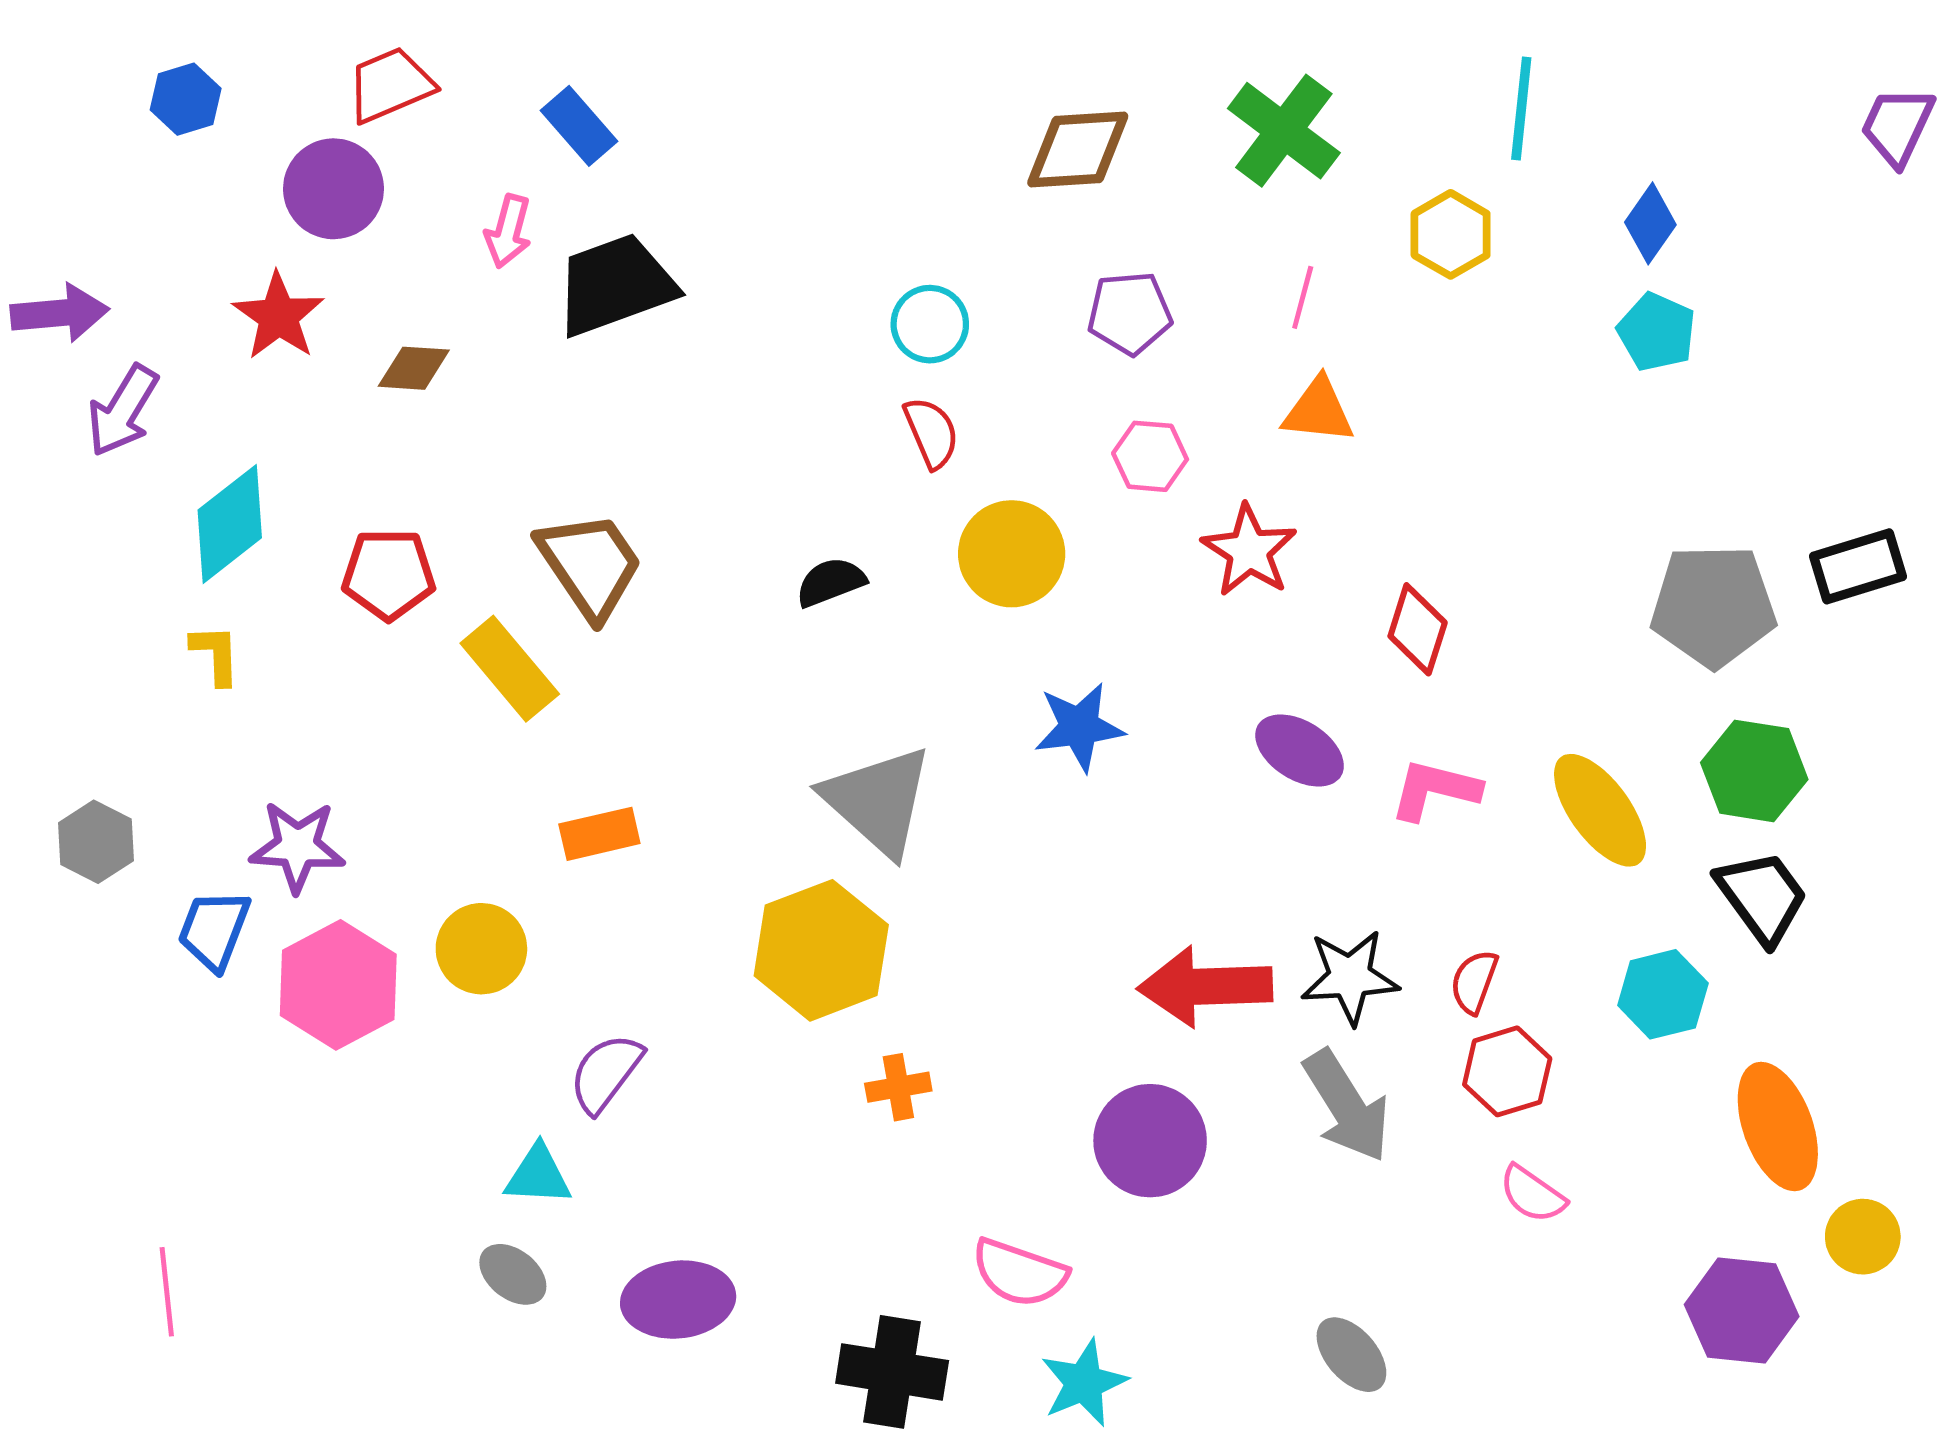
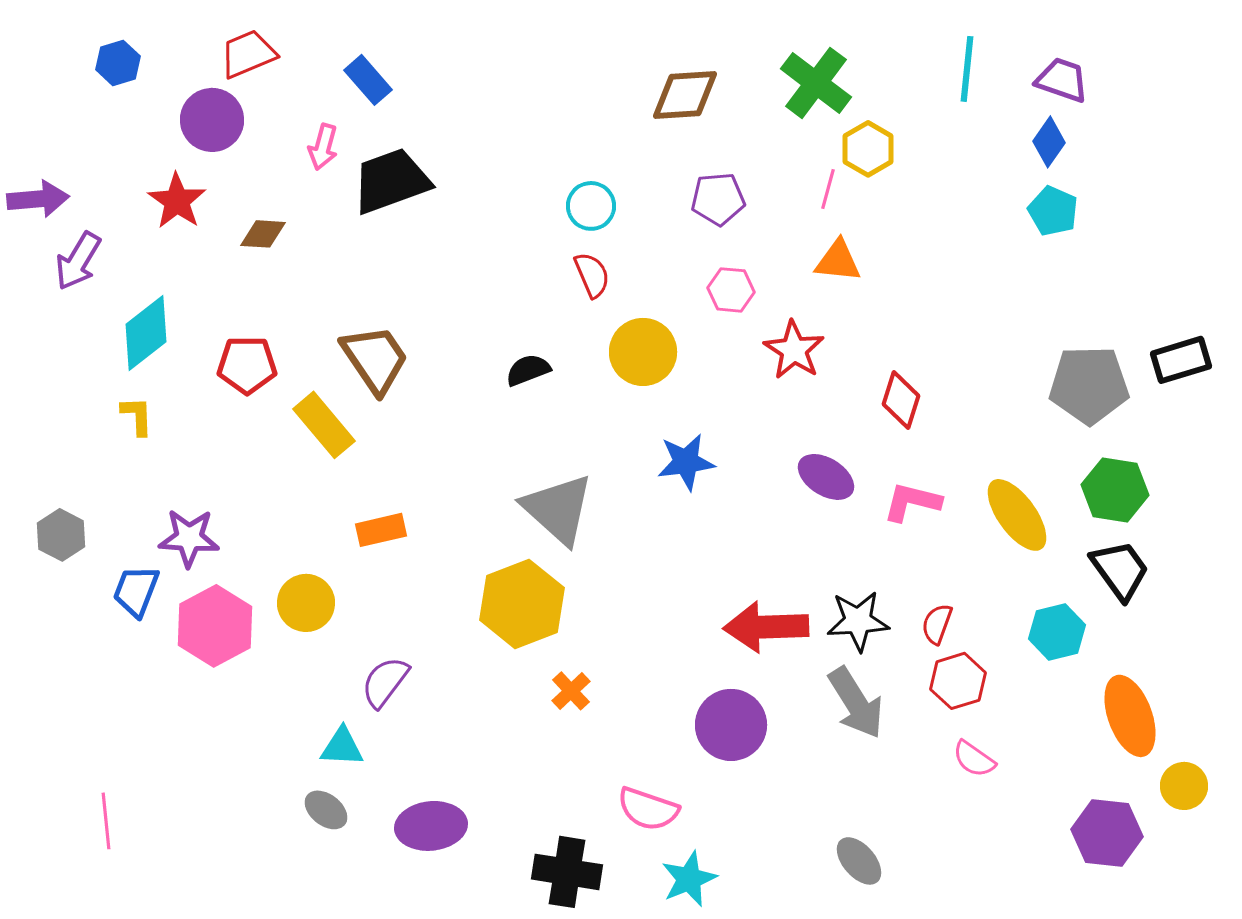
purple trapezoid: (1897, 126) -> (1062, 80), moved, turned 84
yellow hexagon: (1451, 234) -> (868, 149), moved
orange cross: (898, 1087) -> (571, 691), turned -33

